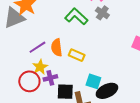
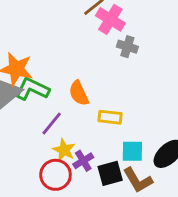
green L-shape: (76, 16) -> (32, 89), moved
orange semicircle: (57, 48) -> (79, 93), moved
cyan square: (93, 81) -> (132, 151), moved

